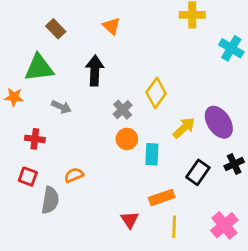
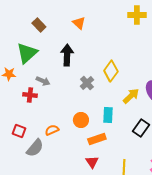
green triangle: (39, 68) -> (27, 53), turned -35
red cross: (35, 139) -> (30, 95), moved
orange circle: (127, 139) -> (81, 120), moved
orange rectangle: (162, 197) -> (97, 139), moved
gray semicircle: (50, 200) -> (35, 148), turned 30

